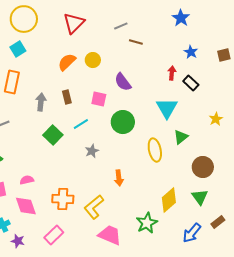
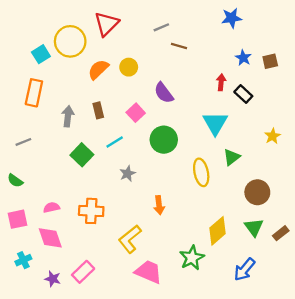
blue star: (181, 18) -> (232, 18), turned 30
yellow circle: (24, 19) -> (70, 41), moved
brown square: (224, 55) -> (270, 61), moved
pink square: (99, 99) -> (136, 113), turned 35
orange cross: (63, 199) -> (91, 211), moved
brown rectangle: (218, 222) -> (281, 233), moved
purple star: (18, 241) -> (53, 279), moved

